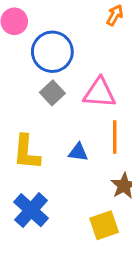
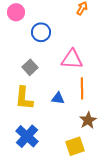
blue circle: (52, 52) -> (41, 32), size x0.7
gray square: (52, 93) -> (30, 67), moved

